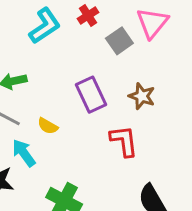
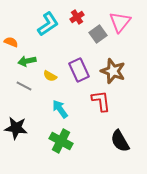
brown star: (142, 96) -> (113, 71), size x1.4
yellow semicircle: (48, 126) -> (50, 76), moved
cyan arrow: (24, 153) -> (60, 109), moved

